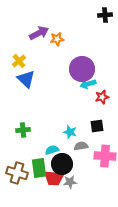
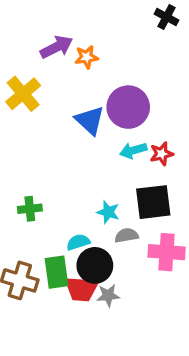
black cross: (105, 15) -> (167, 17), turned 32
yellow cross: (19, 61) -> (23, 94), size x1.5
blue triangle: (26, 79) -> (90, 120), moved
cyan arrow: (88, 84) -> (133, 150), moved
black square: (97, 126) -> (153, 202), size x1.6

